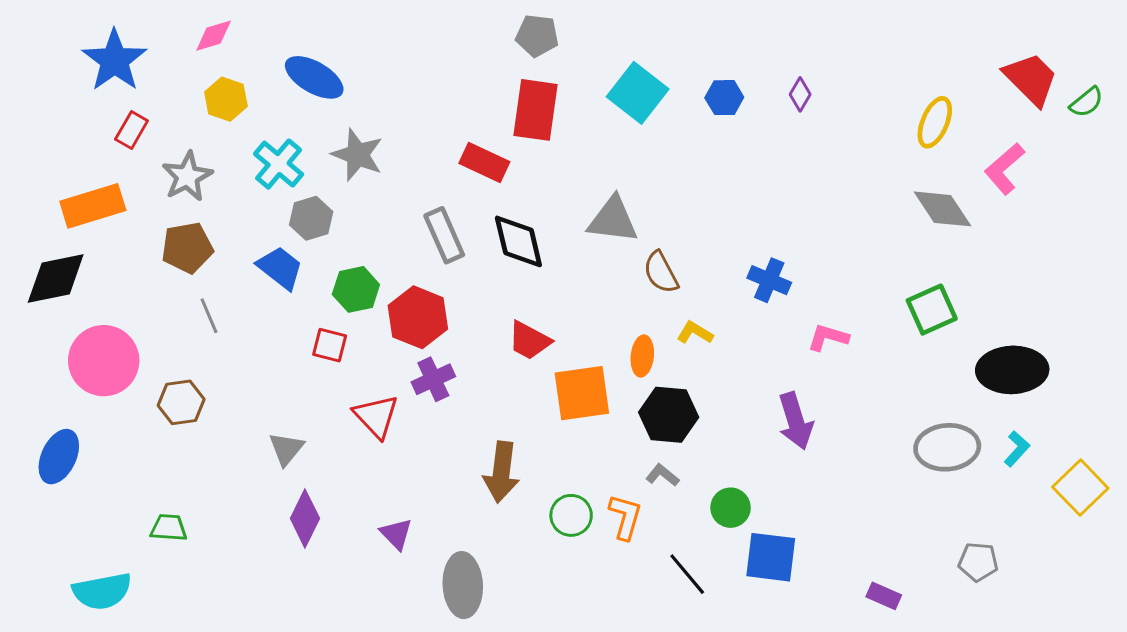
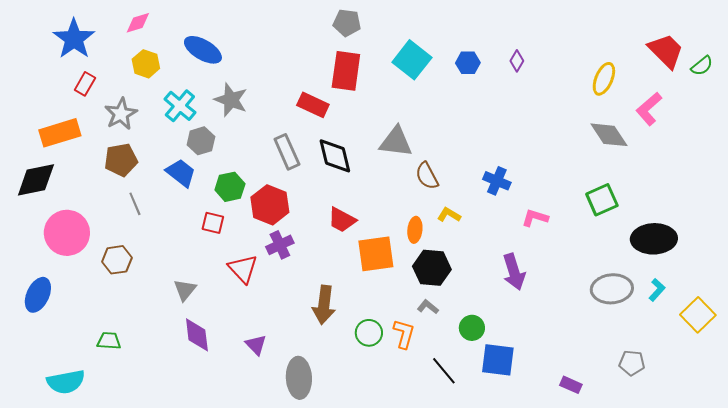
purple diamond: (305, 518) -> (197, 335), turned -33

